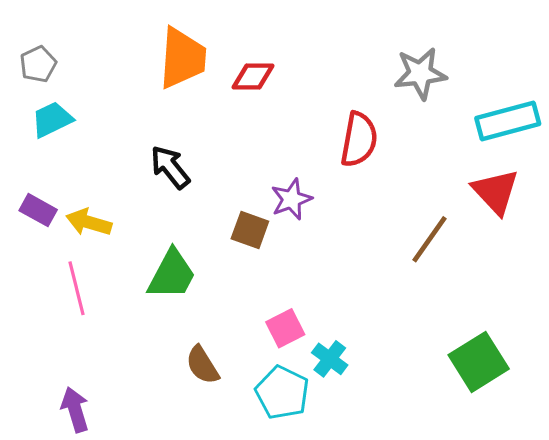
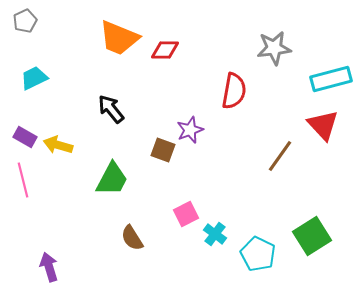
orange trapezoid: (182, 58) -> (119, 38), turned 108
gray pentagon: (38, 64) -> (25, 21), moved
pink line: (77, 288) -> (23, 180), moved
cyan pentagon: (282, 393) -> (258, 254), moved

